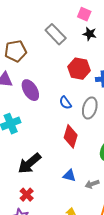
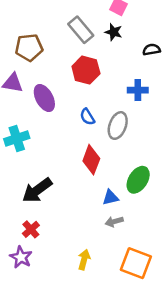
black star: (90, 34) -> (114, 32), moved
red hexagon: (79, 69) -> (86, 70), moved
blue triangle: (69, 176) -> (110, 198), moved, turned -32

